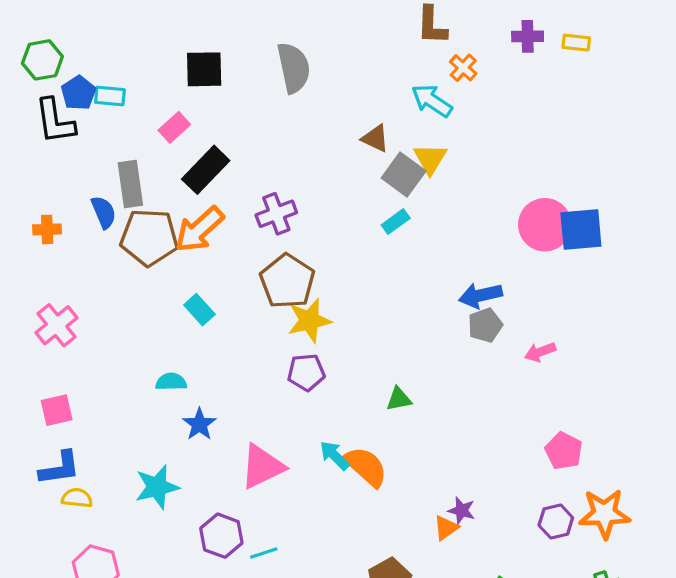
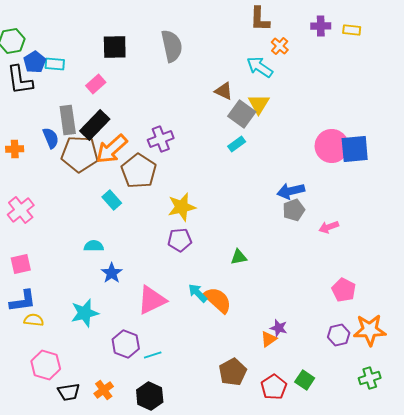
black rectangle: (206, 170) -> (95, 125), moved
brown pentagon: (287, 281) -> (139, 171), moved

